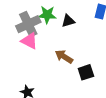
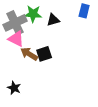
brown arrow: (64, 57) -> (29, 54), moved
black square: (86, 72) -> (44, 54), moved

